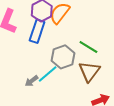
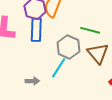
gray arrow: (32, 81) -> (32, 81), moved, turned -128

